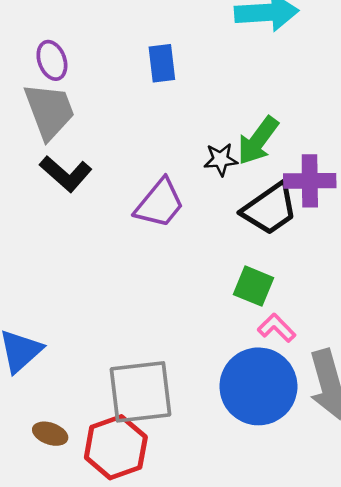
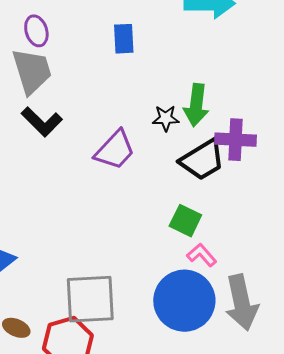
green arrow: (258, 141) -> (196, 105), turned -33

